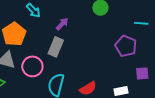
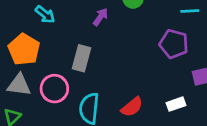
purple arrow: (62, 24) -> (100, 17), moved

